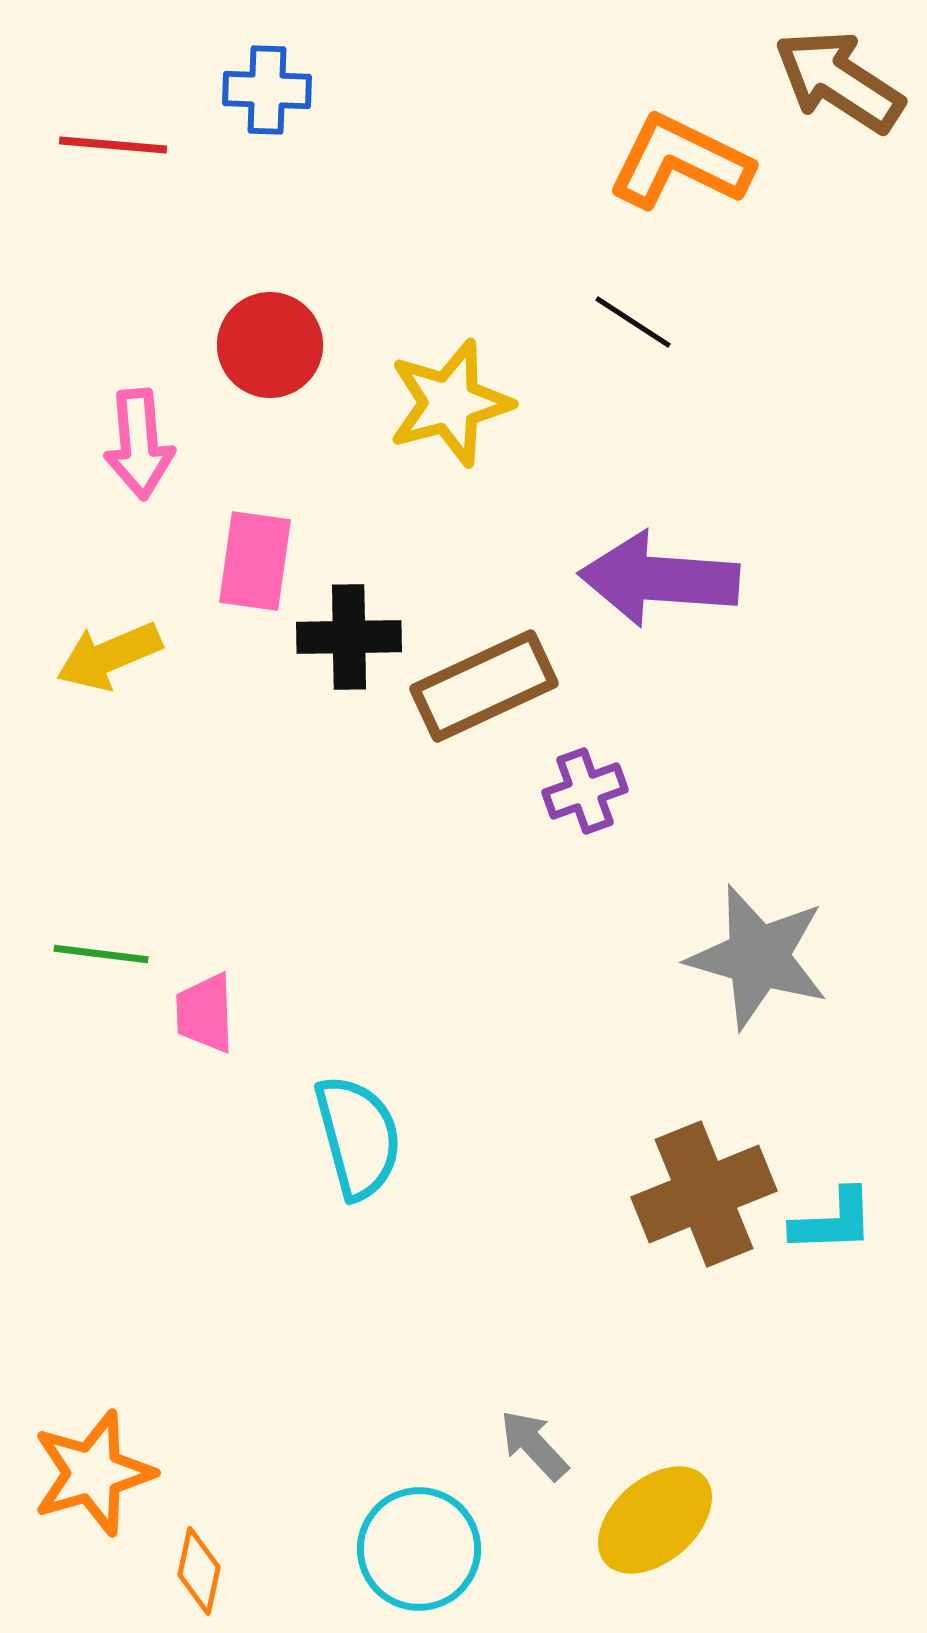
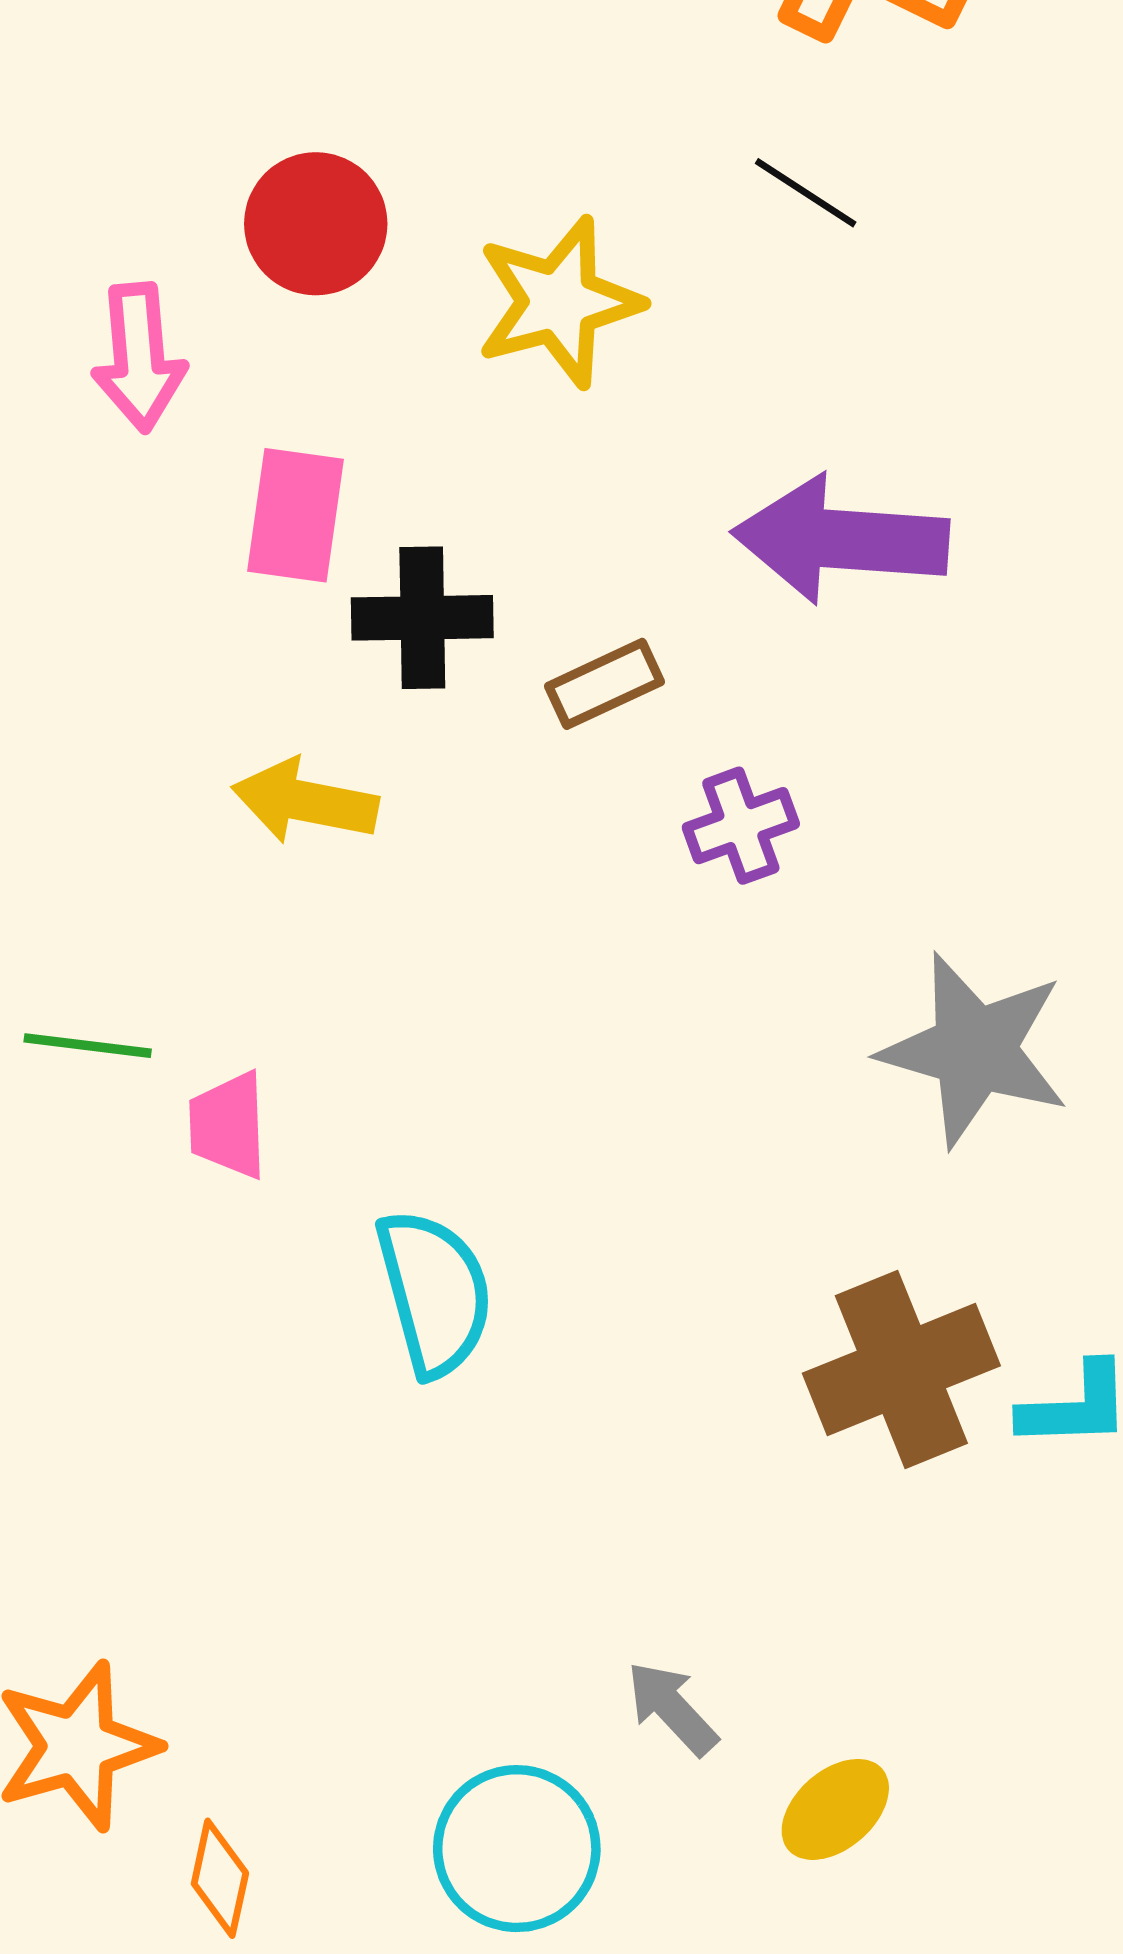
yellow arrow: (109, 656) -> (305, 801), moved, turned 34
brown rectangle: (484, 686) -> (605, 684), size x0.6
yellow ellipse: (655, 1520) -> (835, 1809), size x0.7

